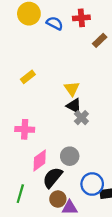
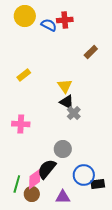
red cross: (81, 18) -> (65, 20), moved
brown rectangle: (100, 40) -> (91, 52), moved
pink diamond: (40, 160) -> (35, 179), moved
brown circle: (58, 199) -> (32, 194), moved

